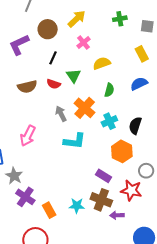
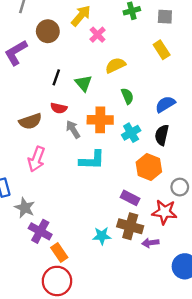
pink cross: (83, 43) -> (98, 35), moved
black line: (53, 58) -> (56, 77), moved
red semicircle: (54, 84) -> (59, 108), moved
blue semicircle: (139, 84) -> (165, 104), moved
brown semicircle: (27, 87) -> (30, 121), moved
green semicircle: (109, 90) -> (127, 96), turned -32
orange cross: (85, 108) -> (100, 120), turned -35
orange rectangle: (49, 210) -> (59, 253), moved

